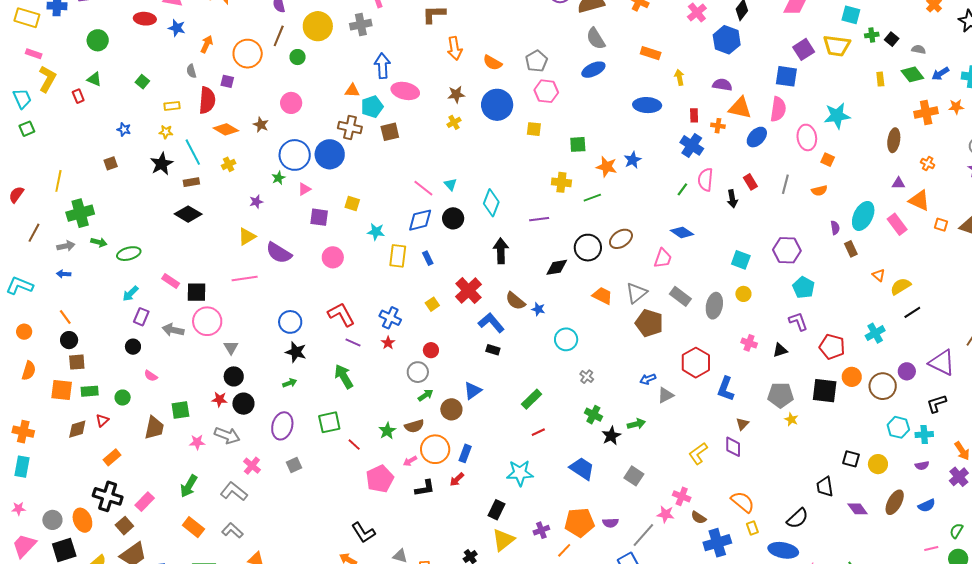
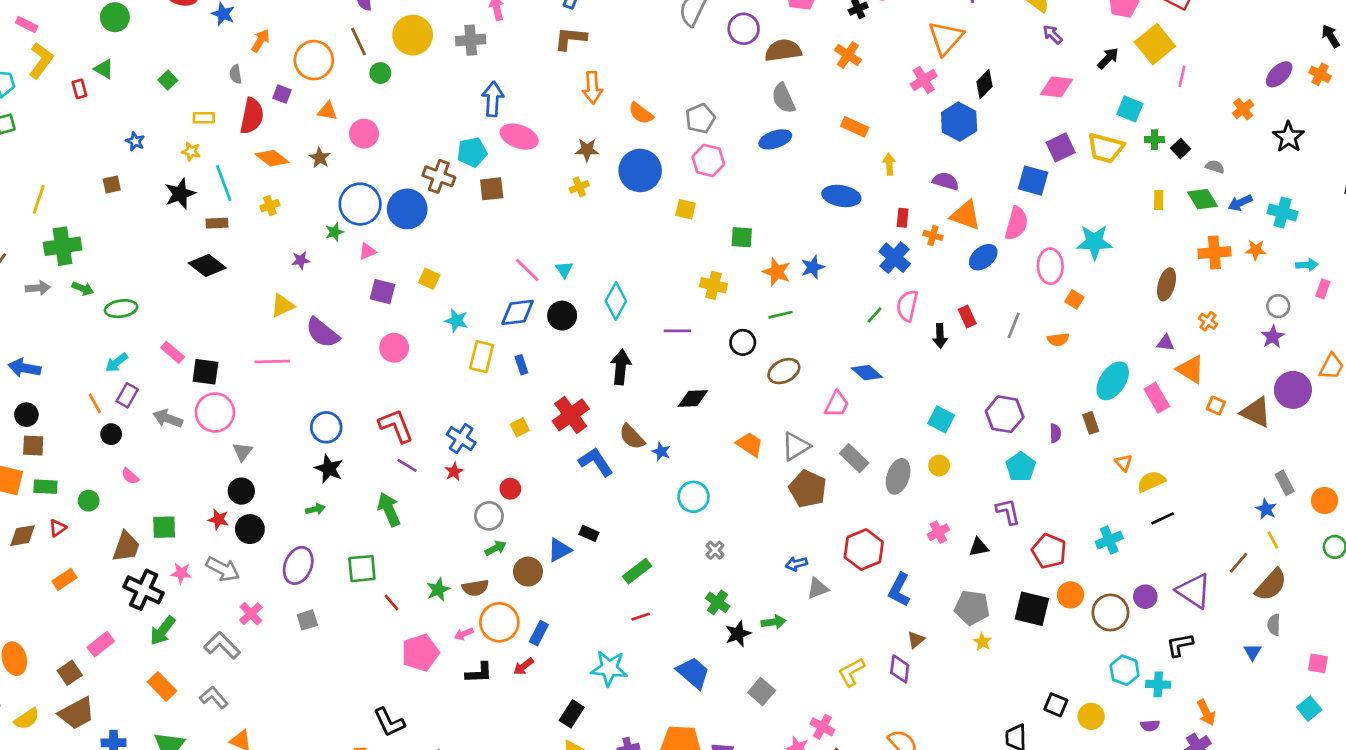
brown line: (279, 36) -> (359, 42), turned -55
orange triangle: (352, 90) -> (327, 111), moved
green line: (592, 198) -> (780, 315), moved
purple semicircle: (835, 228) -> (1055, 433), moved
black circle: (588, 248) -> (743, 342), moved, size x0.7
blue arrow: (64, 274) -> (24, 368), moved, size x1.6
orange line: (65, 317) -> (95, 403), moved
pink cross: (749, 343) -> (938, 532), turned 35
black rectangle: (493, 350) -> (589, 533), moved
black cross: (108, 496) -> (144, 590), moved

